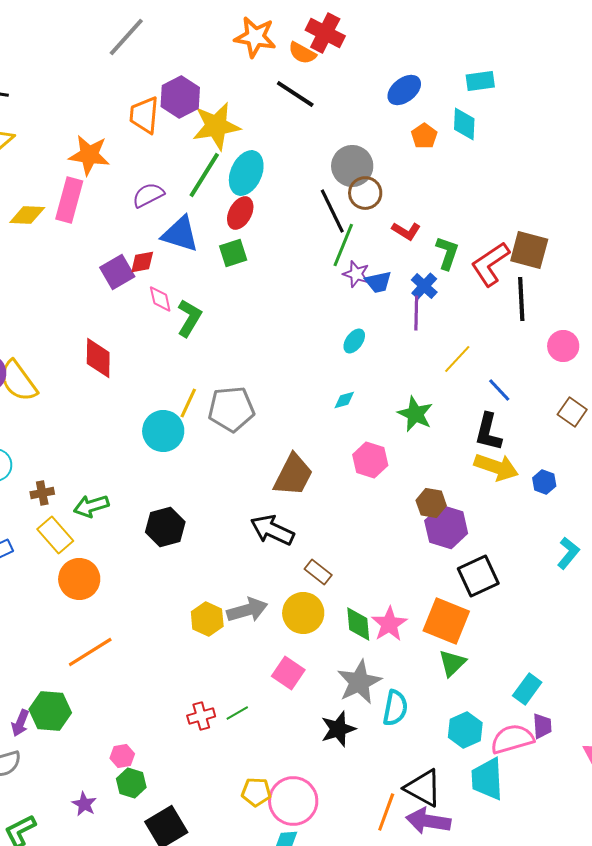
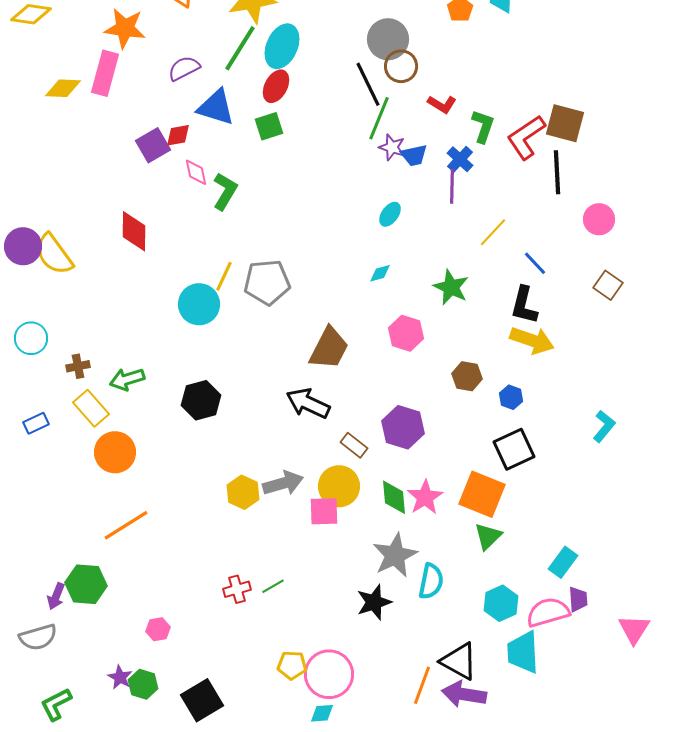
blue hexagon: (544, 482) -> (511, 397), moved
purple hexagon: (446, 527) -> (403, 427), moved
pink square: (288, 673) -> (324, 511), moved, turned -36
green hexagon: (131, 783) -> (143, 684), moved

